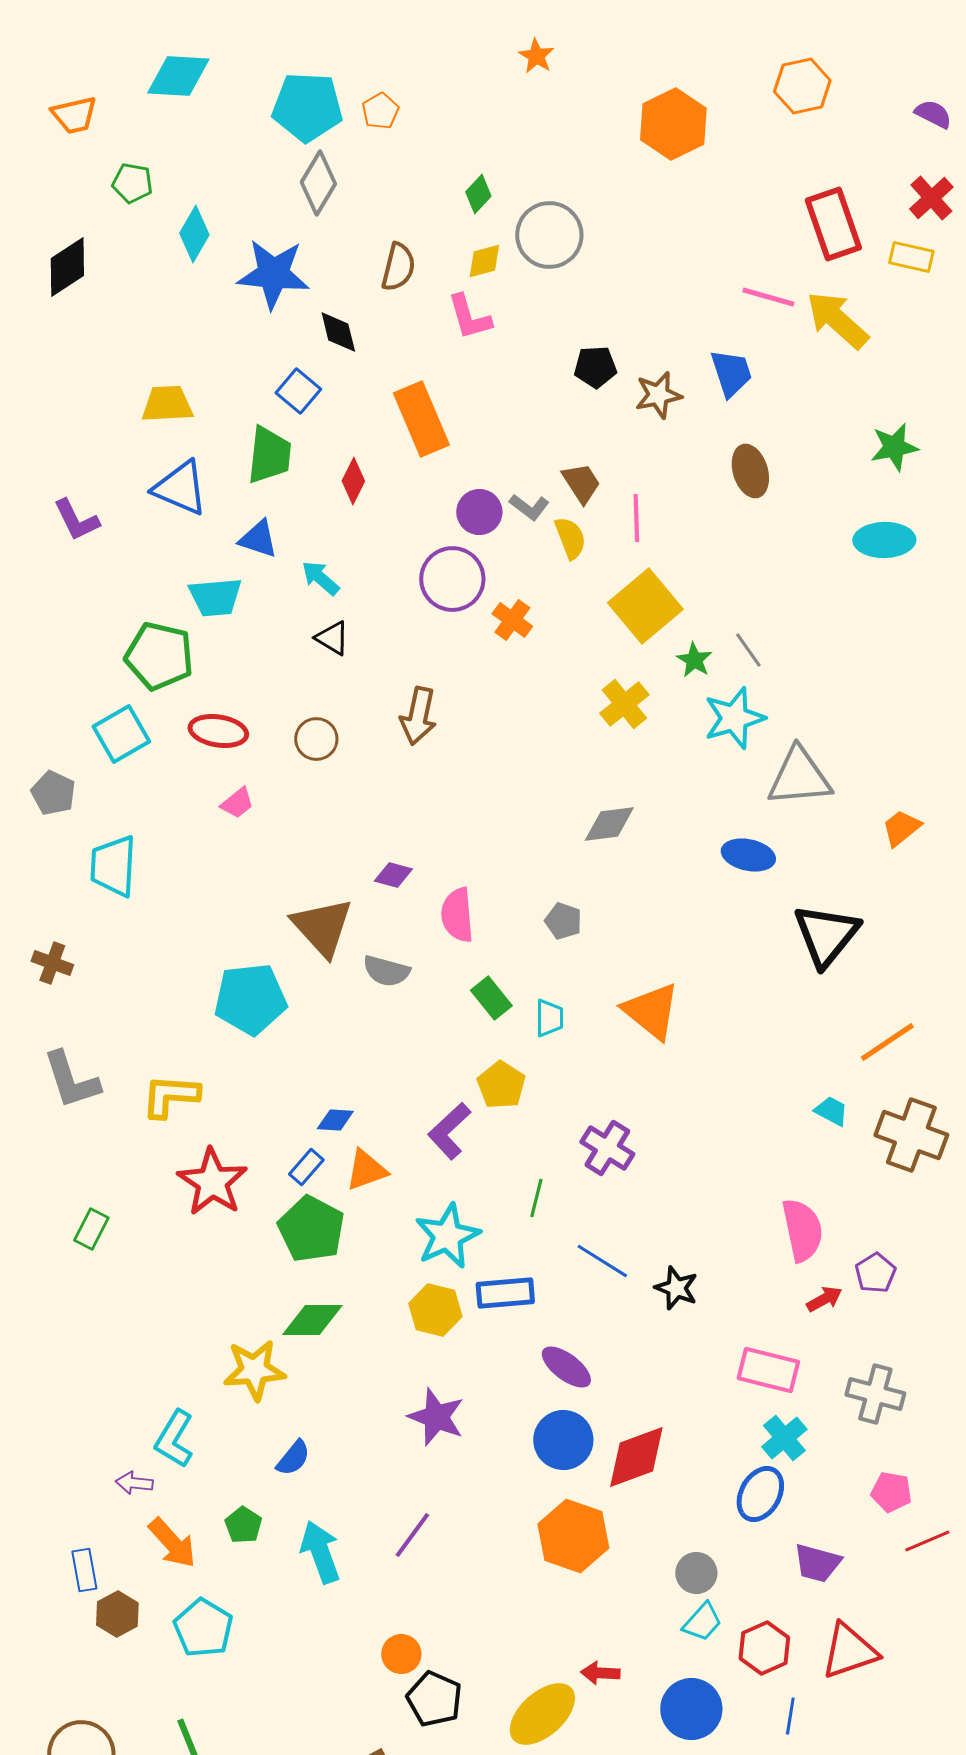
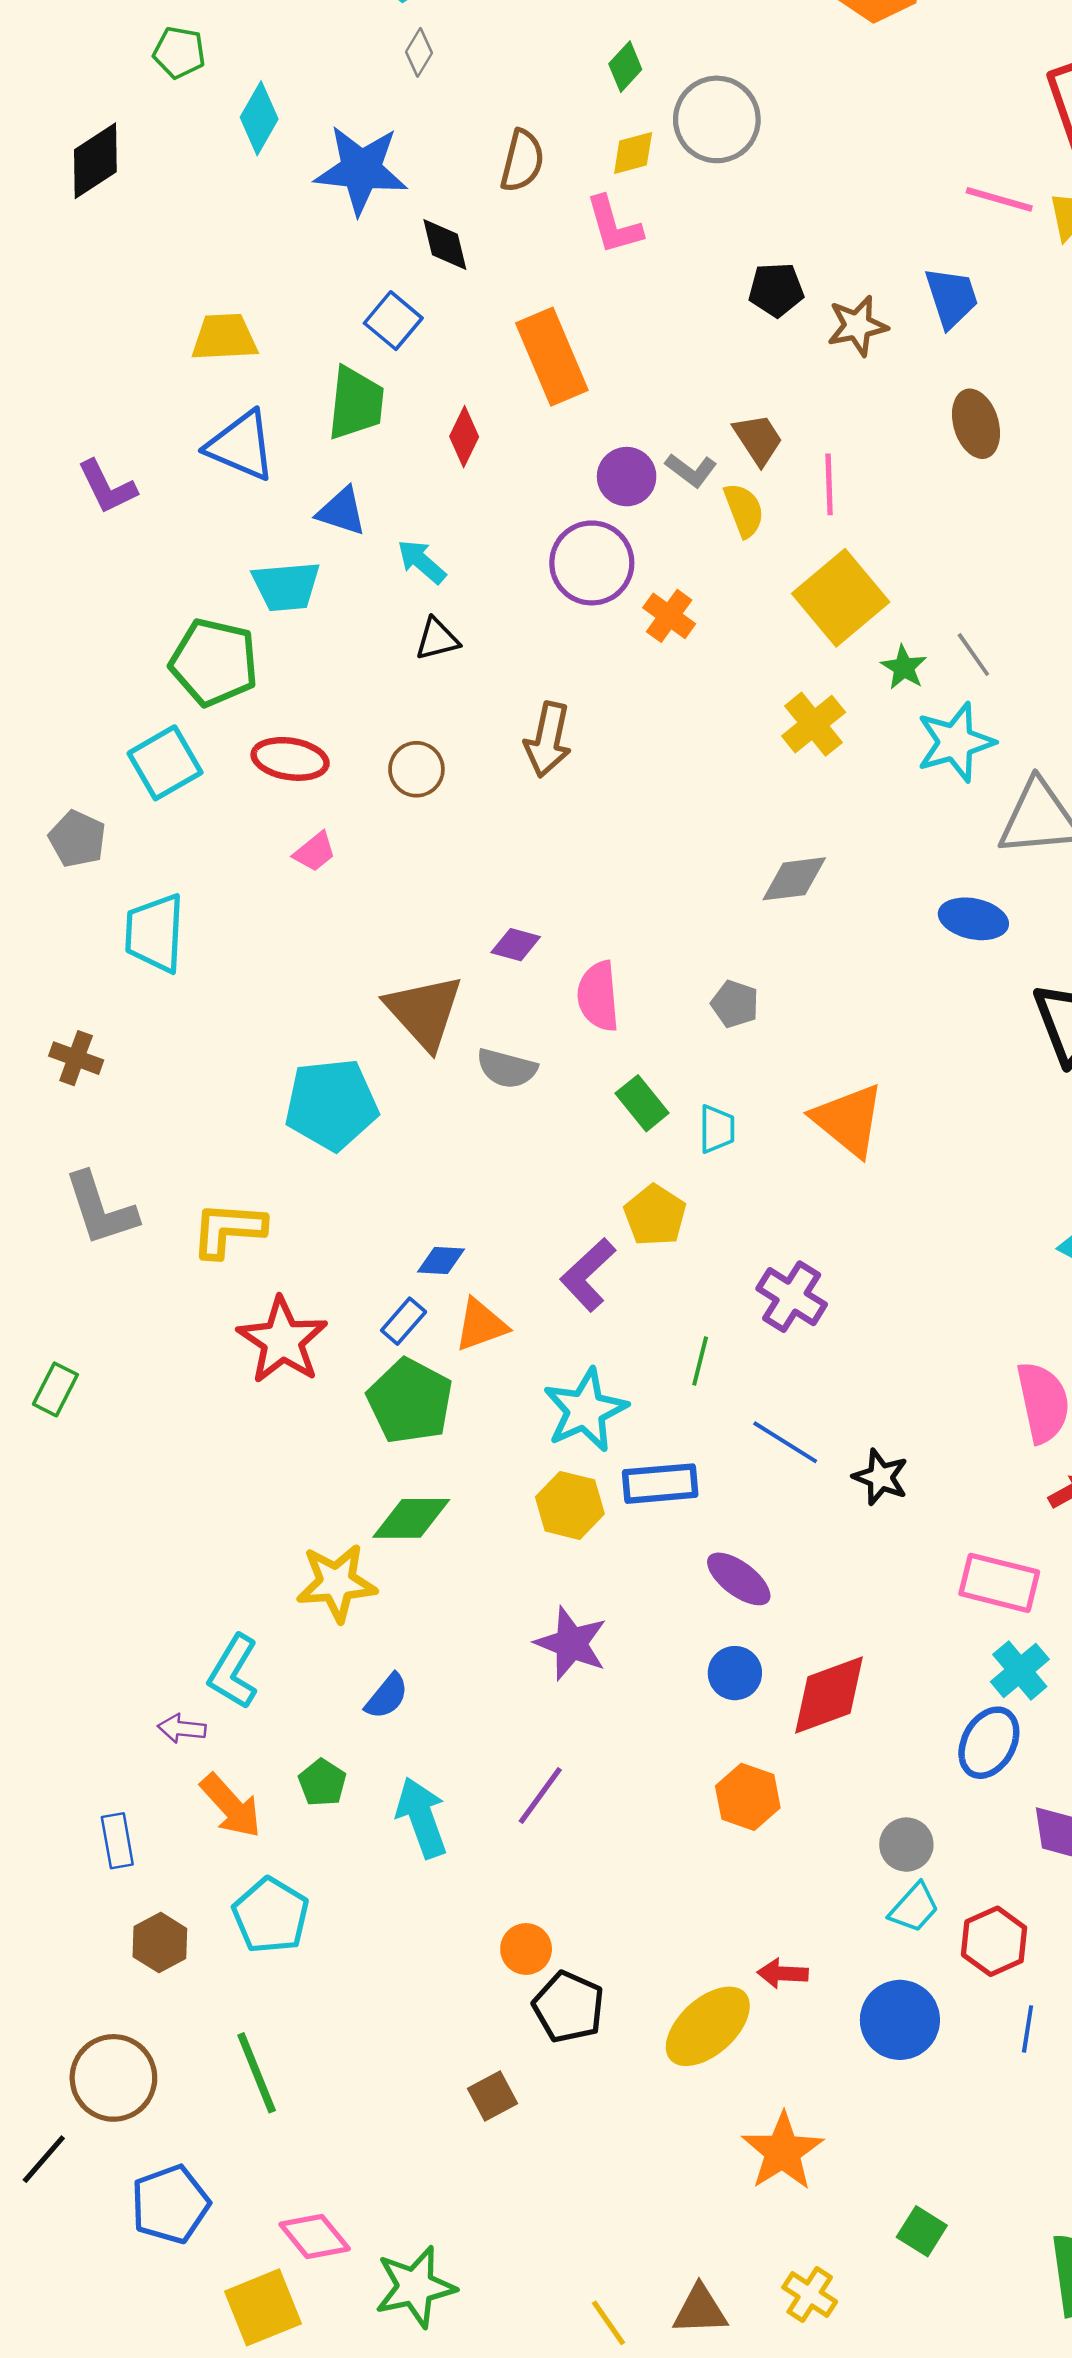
gray diamond: (318, 183) -> (419, 52), size x0.6
black triangle: (332, 638) -> (437, 639), turned -45
green rectangle: (91, 1229) -> (55, 1389), moved
blue circle: (563, 1440) -> (735, 1673), size x0.7
orange hexagon: (573, 1536) -> (748, 1797), size x0.7
brown hexagon: (117, 1614) -> (160, 1943), moved

